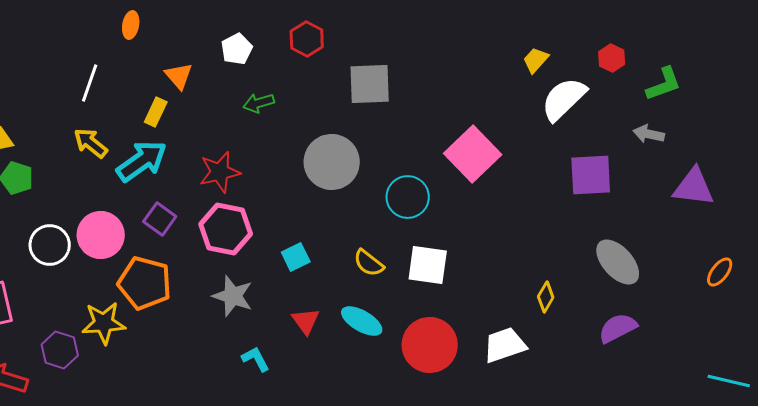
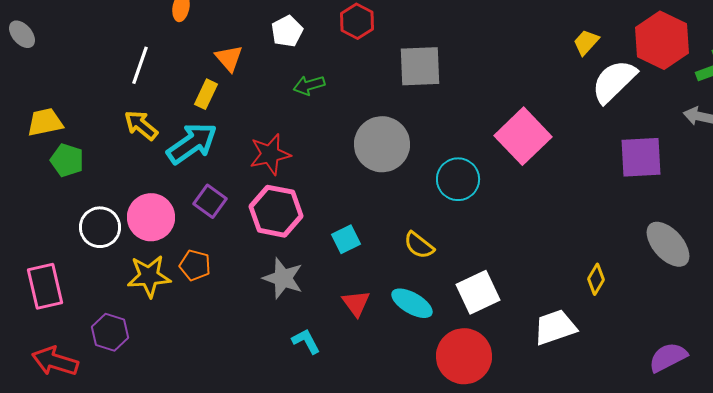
red hexagon: (612, 58) -> (662, 40), size x2.0
white square: (428, 265) -> (478, 292), moved, turned -33
orange pentagon: (145, 283) -> (195, 265), size x0.6
yellow star: (104, 323) -> (149, 276), moved
purple semicircle: (618, 328) -> (668, 357), moved
red circle: (430, 345) -> (464, 356), moved

